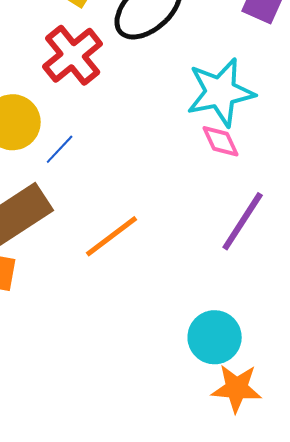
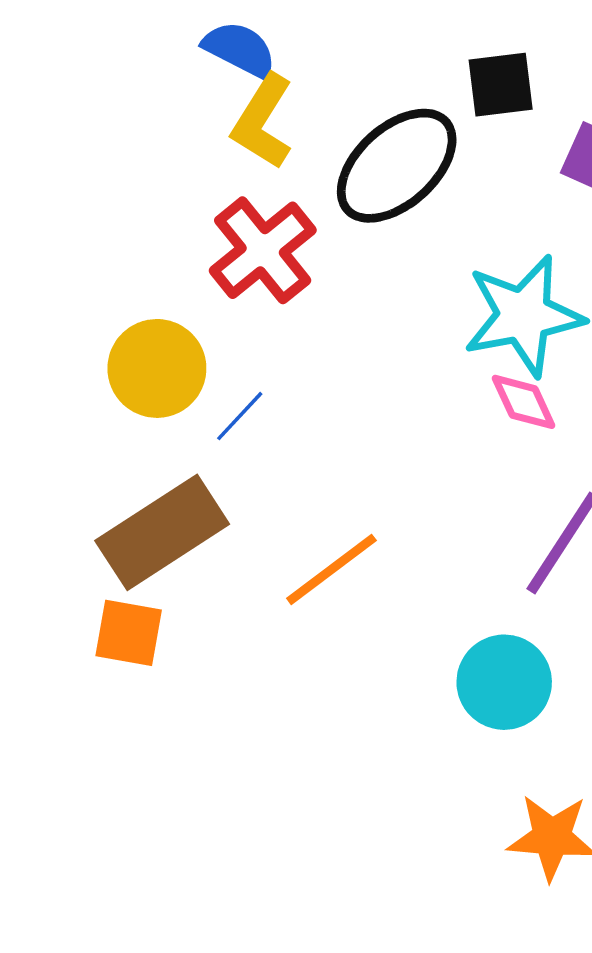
cyan circle: (215, 337) -> (504, 682), moved

